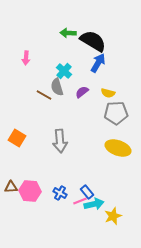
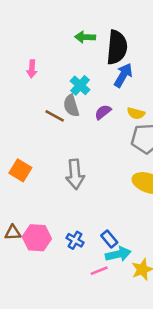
black semicircle: (93, 41) -> (117, 47), turned 64
pink line: (80, 201) -> (99, 271), moved

